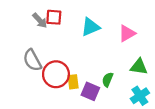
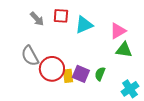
red square: (54, 17) -> (61, 16), moved
green triangle: (139, 67) -> (124, 50), moved
purple square: (90, 91) -> (81, 74), moved

